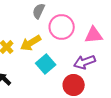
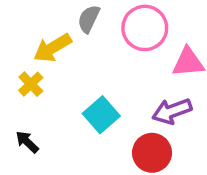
pink circle: (62, 27) -> (145, 28), moved
yellow arrow: (31, 43) -> (52, 48), moved

